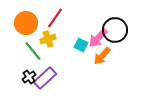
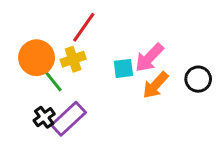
orange circle: (26, 23) -> (37, 58), moved
black circle: (115, 30) -> (198, 79), moved, size x0.7
cyan square: (81, 45) -> (123, 68), turned -32

